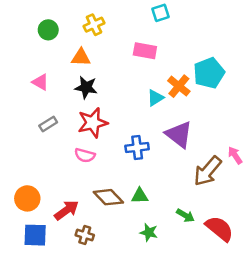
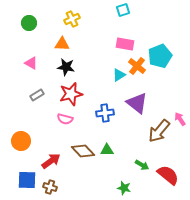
green circle: (48, 30) -> (29, 23), moved
pink rectangle: (145, 51) -> (125, 44), moved
orange circle: (27, 198) -> (21, 141), moved
green star: (149, 232) -> (124, 188), moved
brown cross: (85, 235) -> (50, 187), moved

